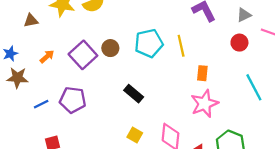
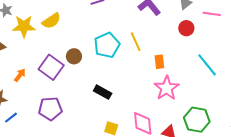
blue line: (41, 104) -> (11, 118), moved

